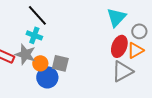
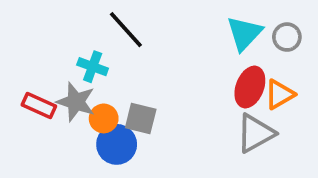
black line: (37, 15) -> (126, 30), moved
gray circle: (139, 31) -> (287, 37), moved

